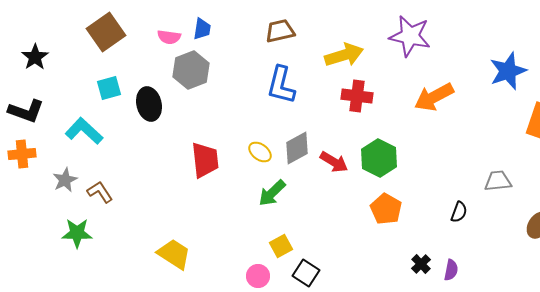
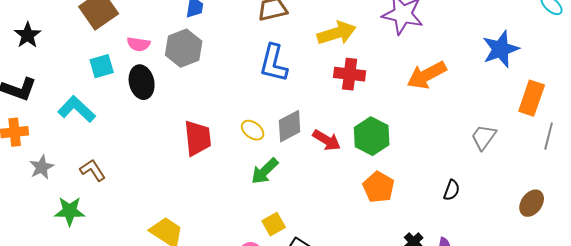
pink semicircle: (169, 37) -> (139, 44), moved
gray star: (65, 180) -> (42, 167), moved
gray trapezoid: (498, 181) -> (484, 137), moved, turned -48

